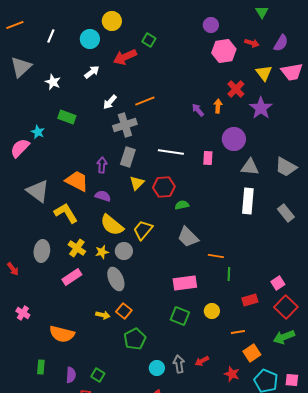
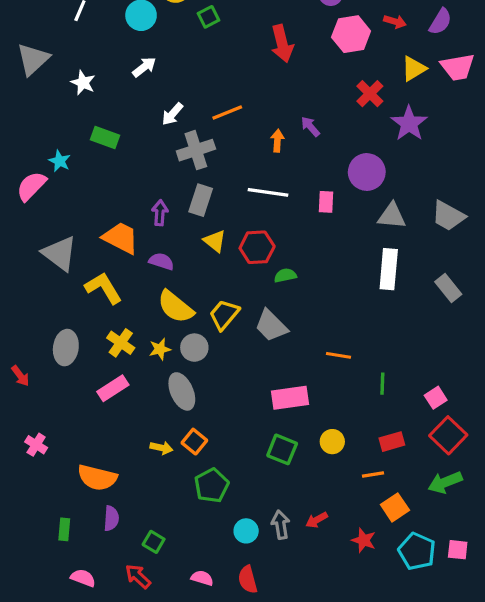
green square: (149, 40) -> (208, 17), moved, turned 32
red arrow: (125, 57) -> (282, 43), moved, turned -80
yellow triangle: (264, 73) -> (414, 69), turned 36
orange arrow: (218, 106) -> (277, 141), moved
yellow triangle: (137, 183) -> (215, 241), turned -35
gray trapezoid: (188, 237) -> (271, 326), moved
green line: (229, 274) -> (382, 384), moved
red rectangle: (250, 300) -> (392, 442), moved
purple semicircle: (71, 375) -> (111, 518), moved

